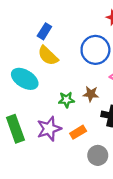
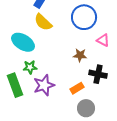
green star: (66, 100) -> (30, 67), moved
orange rectangle: (78, 132) -> (77, 88), moved

